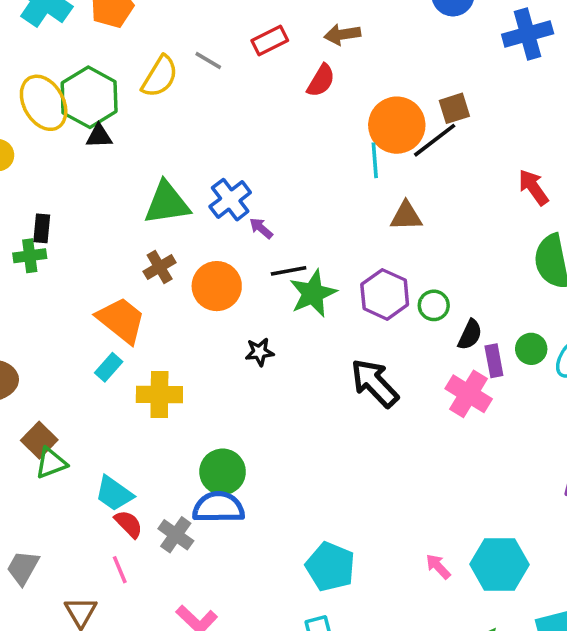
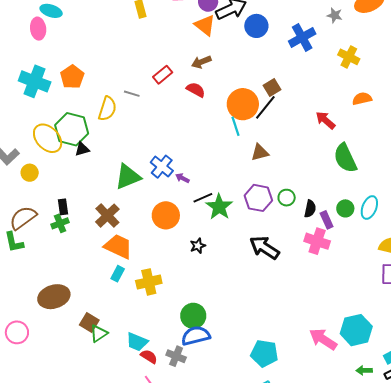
red semicircle: (321, 81) -> (196, 90), turned -78
brown cross: (160, 267) -> (107, 216), moved, size x1.4
pink arrow: (438, 566) -> (323, 339), size x1.8

